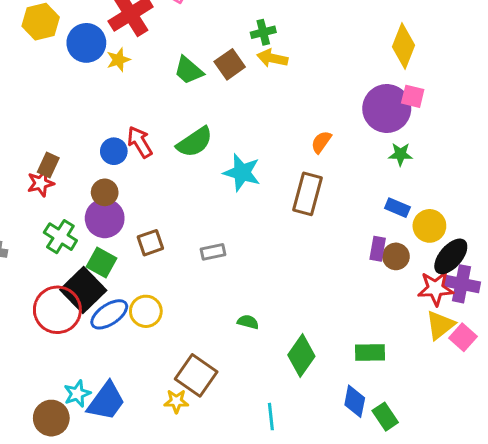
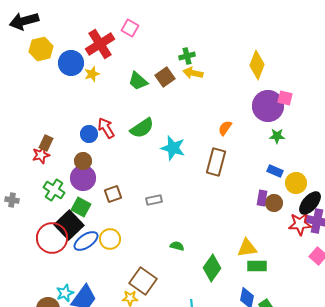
yellow diamond: (404, 46) -> (257, 65), moved
yellow triangle: (440, 325) -> (247, 248), moved, turned 30

